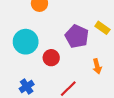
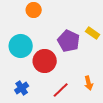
red circle: (51, 58) -> (45, 61), size x1.5
orange arrow: (97, 66) -> (89, 83), moved

